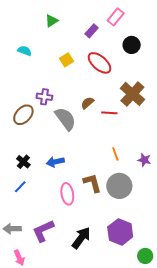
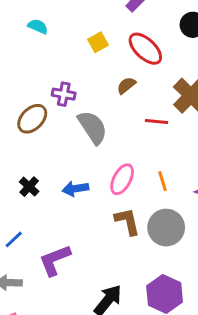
brown semicircle: (87, 103) -> (126, 85), moved
blue line: (20, 187) -> (14, 239), moved
pink ellipse: (67, 194) -> (122, 179), moved, turned 35
purple L-shape: (43, 231) -> (55, 260), moved

